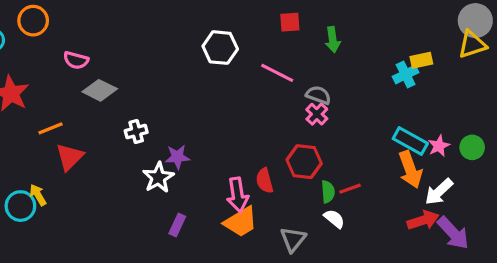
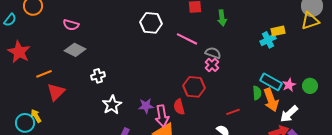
pink semicircle: (76, 60) -> (71, 25), moved
purple star: (177, 157) -> (146, 106), moved
red hexagon: (304, 162) -> (194, 87), moved
green semicircle: (328, 192) -> (257, 93), moved

